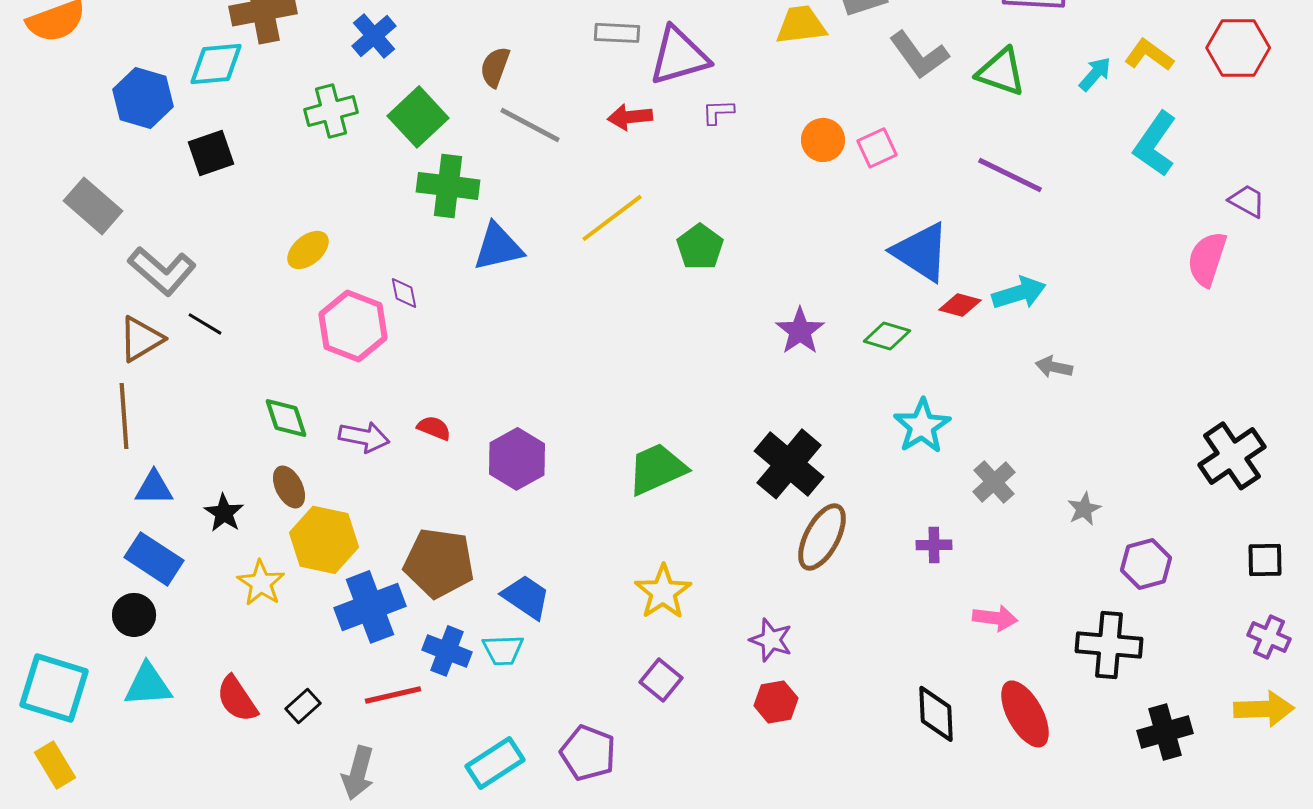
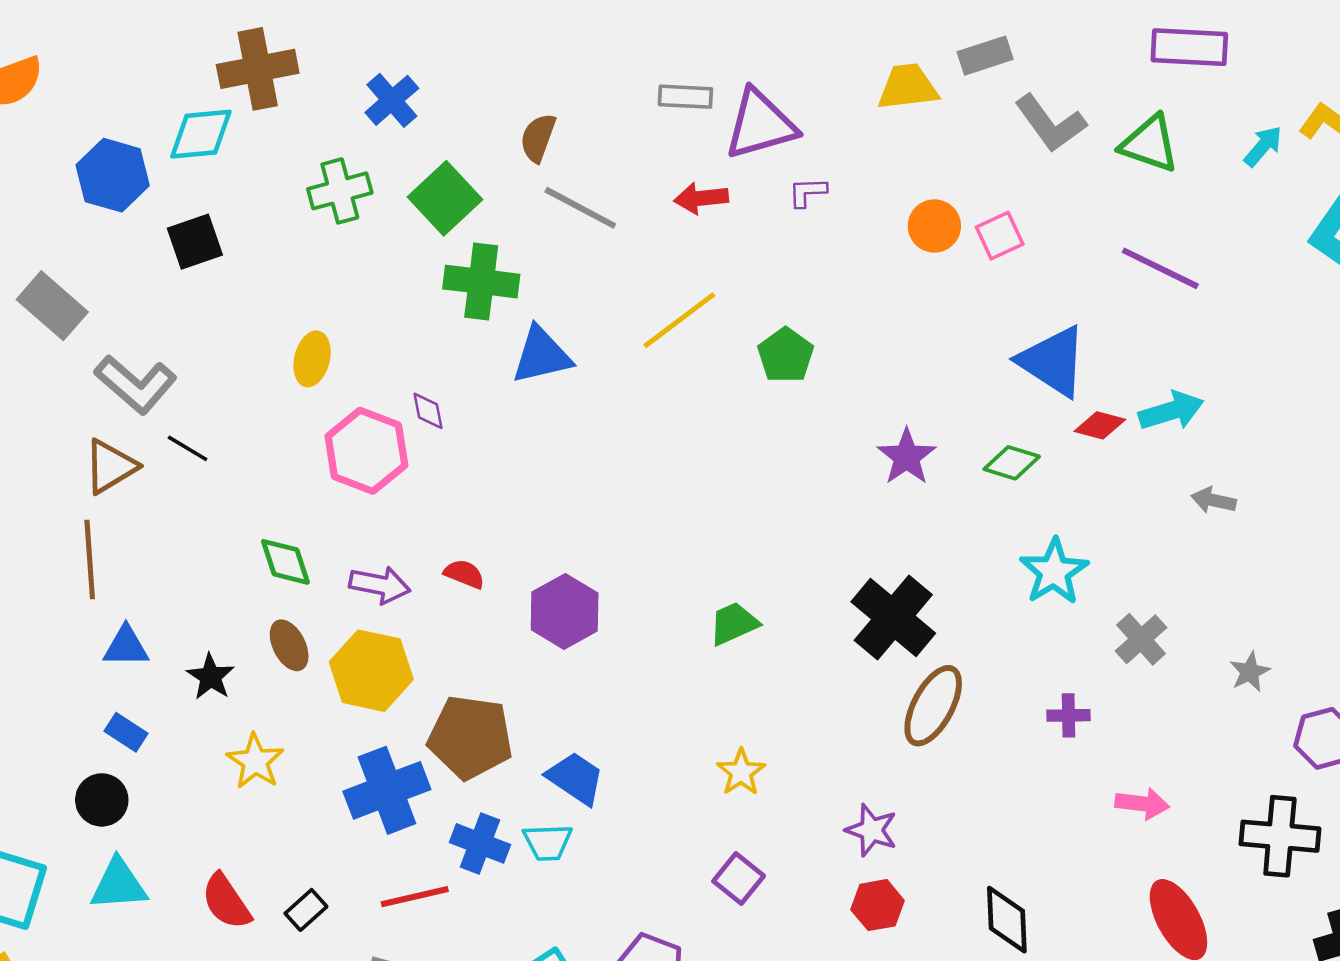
yellow ellipse: (308, 250) -> (312, 359), turned -36
green trapezoid: (657, 469) -> (734, 624), size x0.7
yellow hexagon: (324, 540) -> (371, 671), moved
blue rectangle: (154, 559) -> (126, 732), size x0.6
yellow star: (663, 592) -> (741, 772), size x0.7
black diamond: (936, 714) -> (1007, 920), moved

